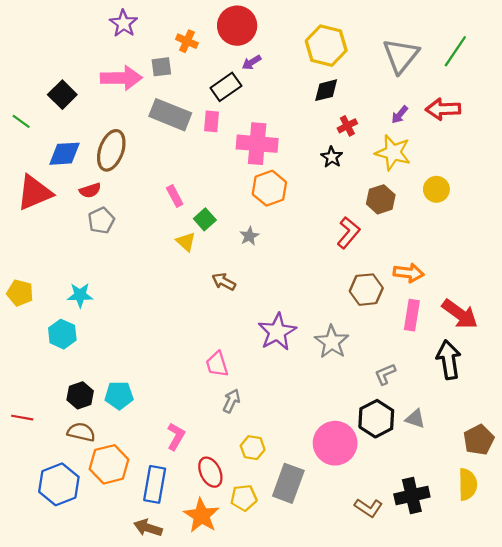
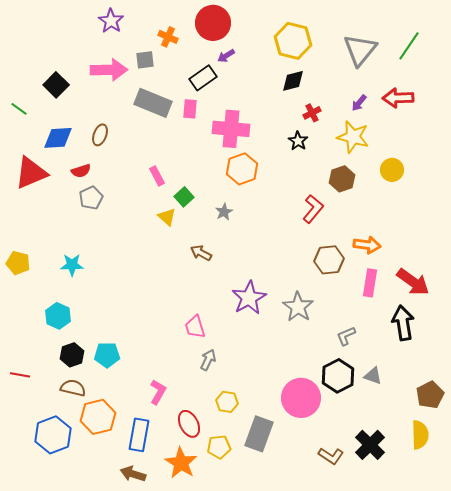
brown ellipse: (111, 150) -> (100, 135), size x0.6
cyan hexagon: (62, 334) -> (58, 316), moved
black cross: (412, 496) -> (370, 445), turned -32

